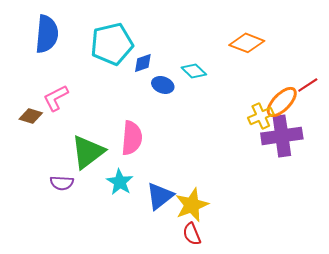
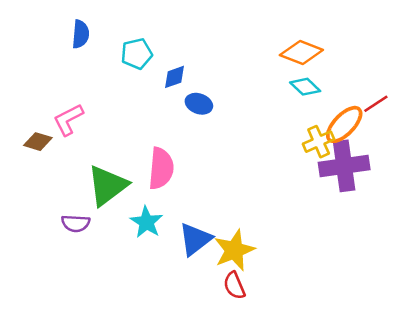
blue semicircle: (47, 34) -> (81, 34), moved, size x0.6
cyan pentagon: (112, 44) -> (137, 54), size x0.6
cyan diamond: (194, 71) -> (305, 87), moved

